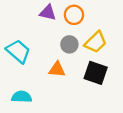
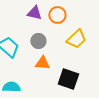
gray circle: (69, 44) -> (38, 41), moved
black square: (96, 73) -> (68, 79), moved

